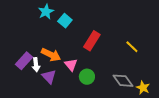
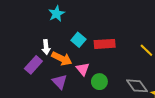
cyan square: (65, 21) -> (78, 40), moved
red rectangle: (92, 41) -> (105, 44), turned 54
white arrow: (36, 65) -> (46, 47), moved

